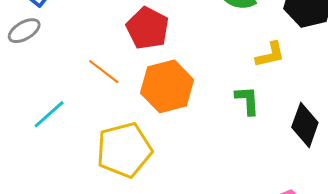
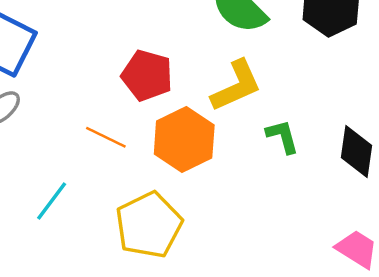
yellow L-shape: (270, 55) -> (236, 86), moved, size x1.5

